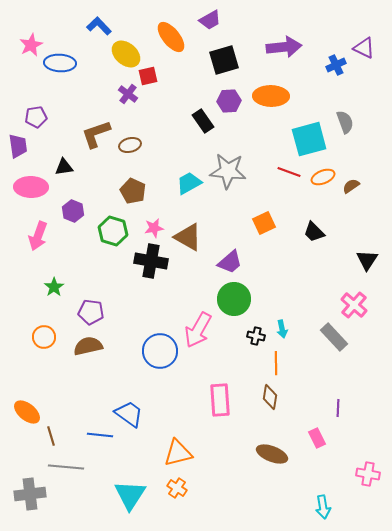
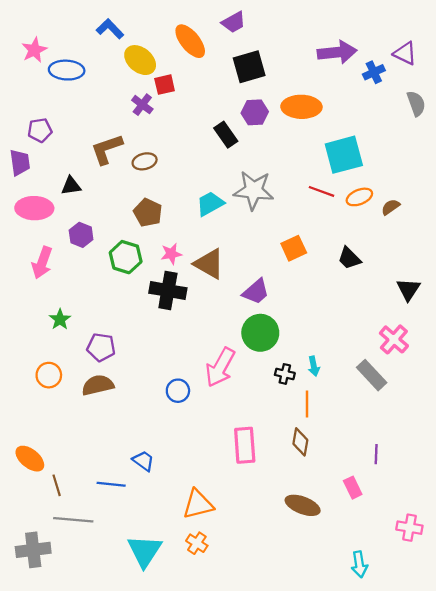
purple arrow: (284, 47) -> (337, 52), moved
gray semicircle: (345, 122) -> (416, 103), moved
blue circle: (160, 351) -> (178, 391), size x0.6
blue trapezoid: (129, 414) -> (143, 461), size x0.7

